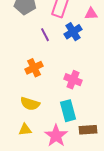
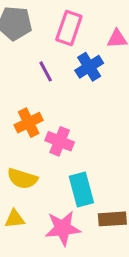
pink cross: (73, 80) -> (60, 141), moved
pink star: (56, 136) -> (63, 228), turned 30

